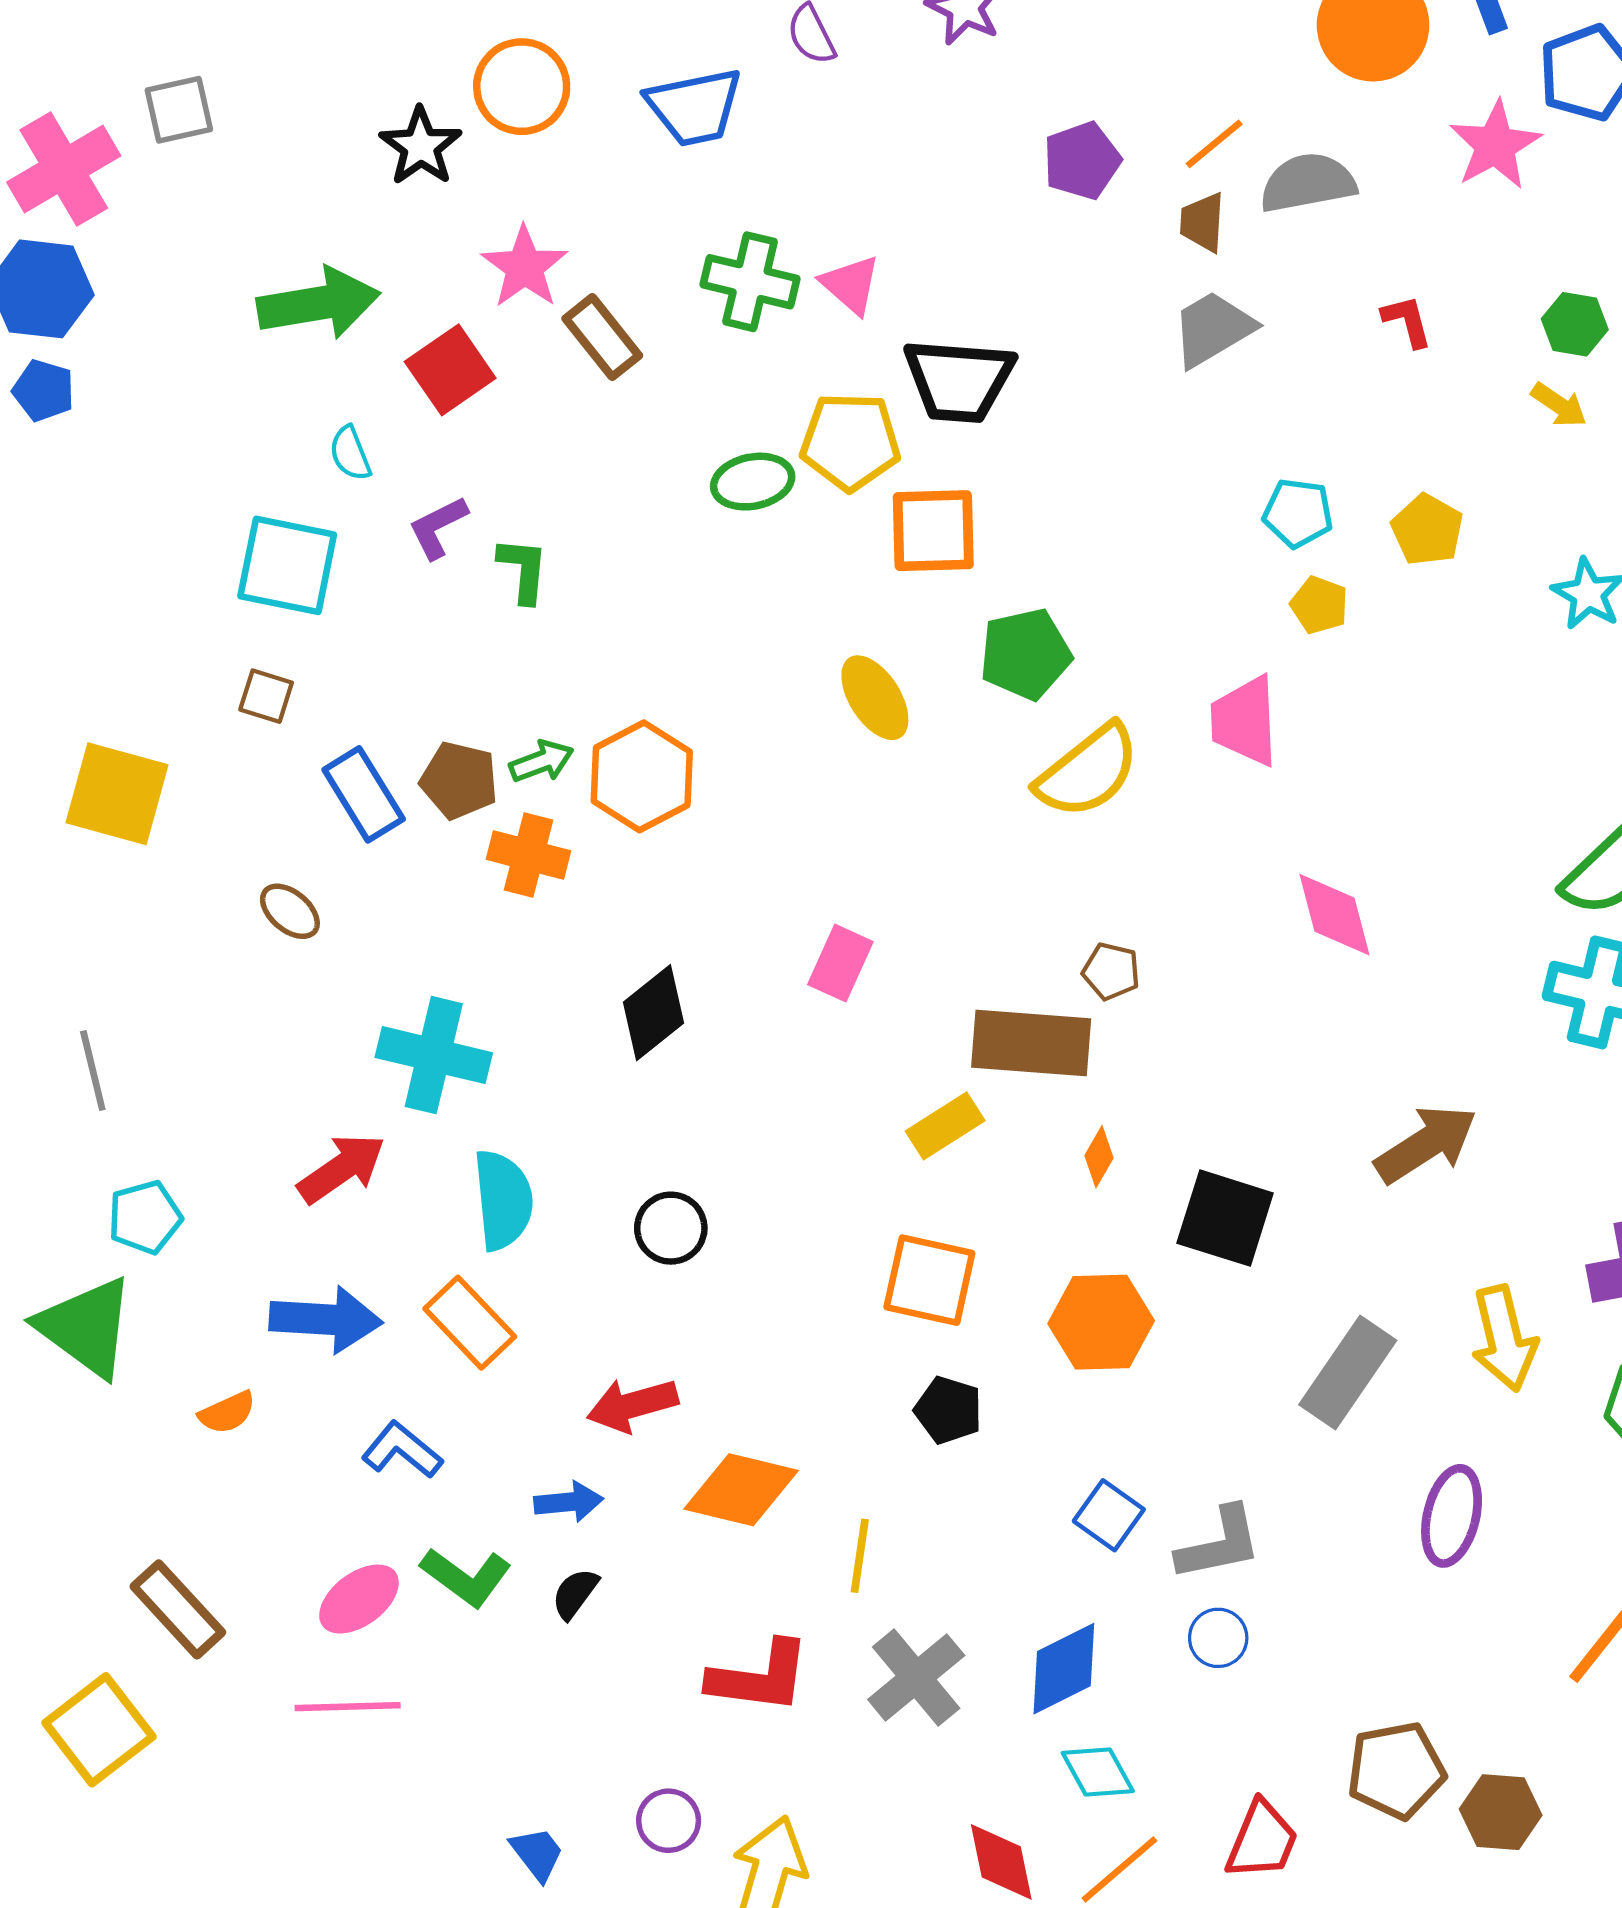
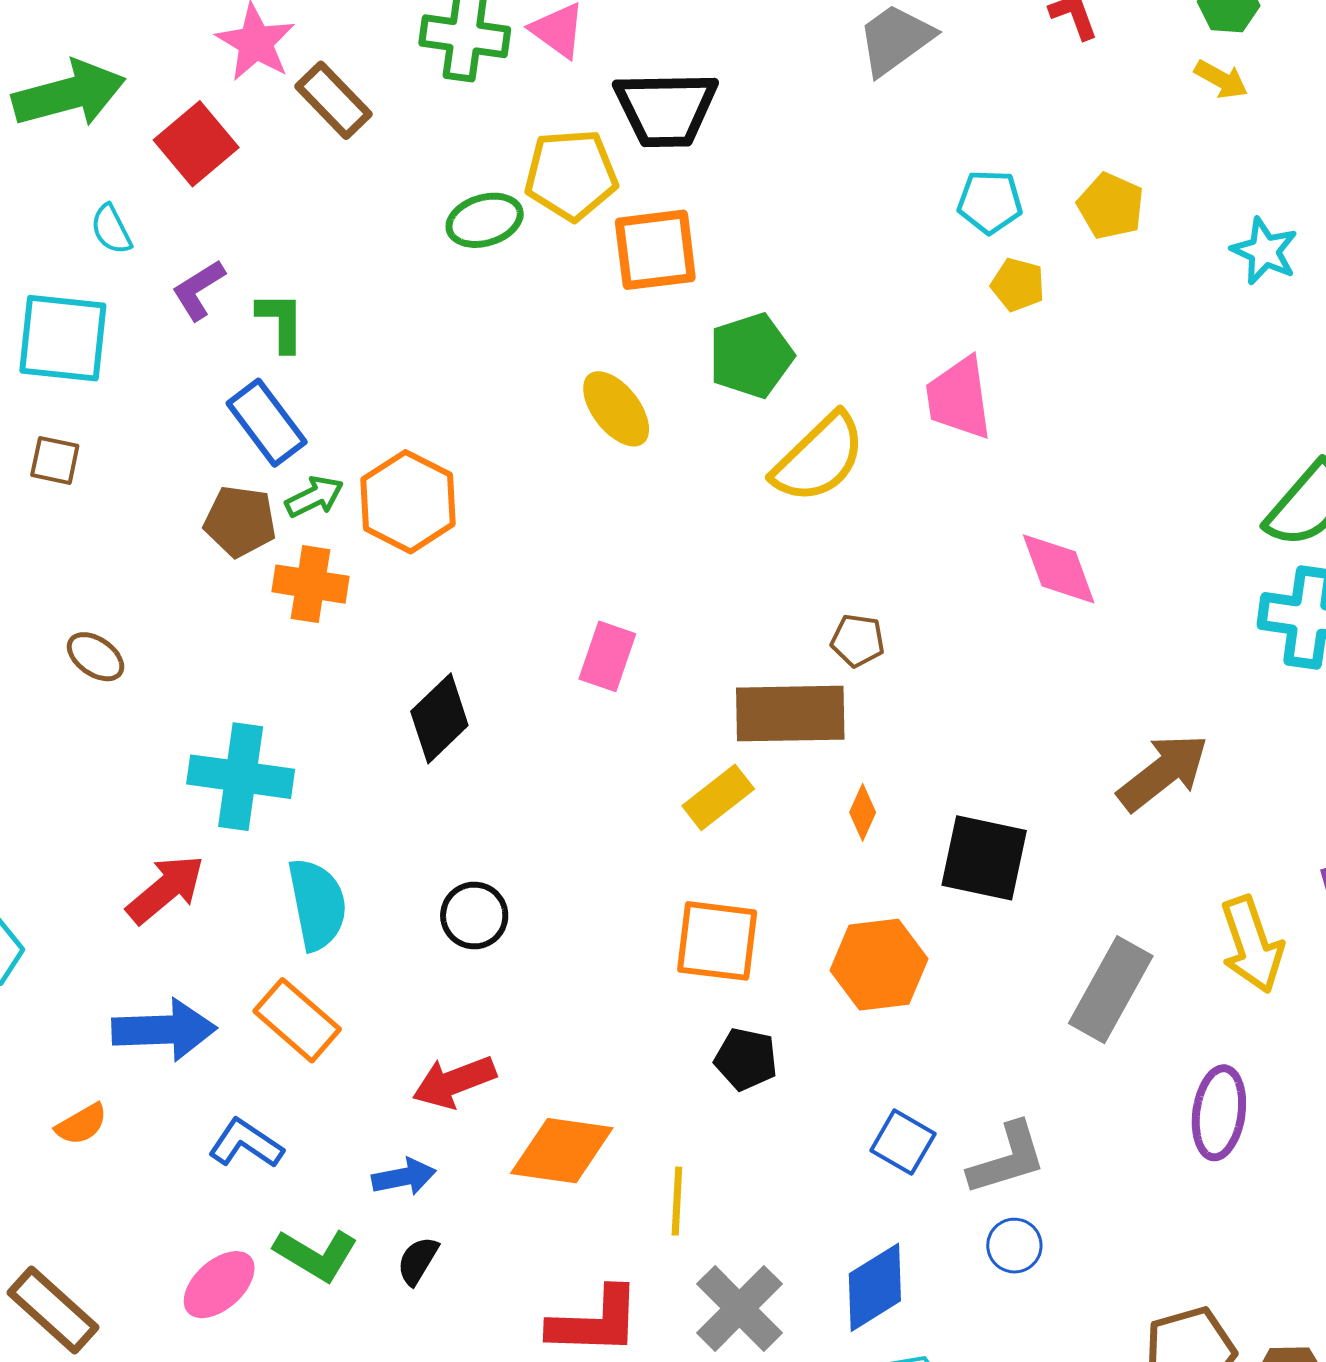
blue rectangle: (364, 794) -> (267, 423), moved

